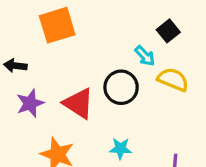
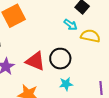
black circle: (121, 87) -> (60, 59), moved

